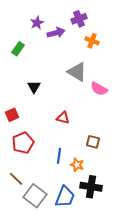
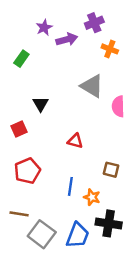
pink semicircle: (99, 89) -> (118, 106), turned 60
red square: (12, 115) -> (19, 129), moved
brown line: (16, 179) -> (19, 214), turned -35

